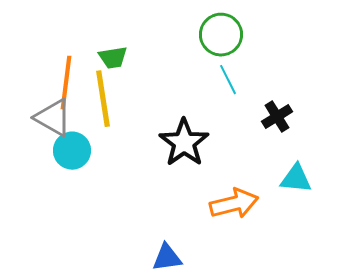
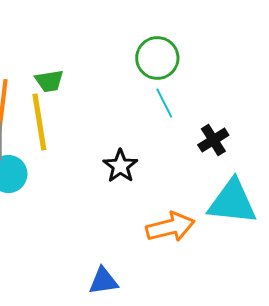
black star: (184, 143) -> (120, 166), size x0.7
cyan triangle: (296, 179) -> (232, 202), size x1.6

